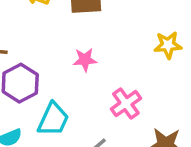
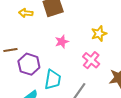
yellow star: (168, 45) -> (99, 34), moved

